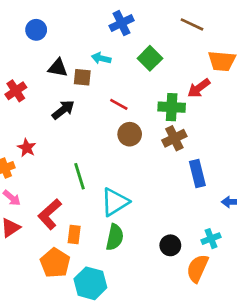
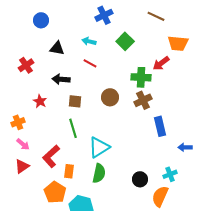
brown square: (82, 77) -> (75, 101), moved
red line: (119, 104) -> (90, 63), moved
black arrow: (63, 110) -> (61, 79), turned -138
red star: (27, 148) -> (40, 101), moved

